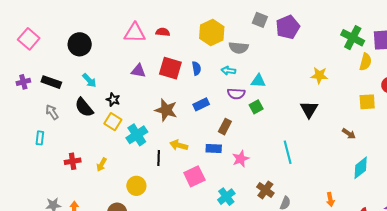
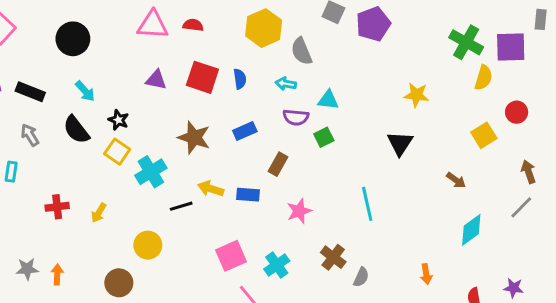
gray semicircle: (239, 48) -> (301, 51), turned 60
yellow square: (367, 102) -> (484, 135), turned -30
blue rectangle: (214, 148) -> (248, 195), moved
black line: (159, 158) -> (181, 206), turned 70
pink square: (194, 176) -> (231, 256), moved

